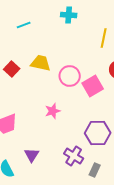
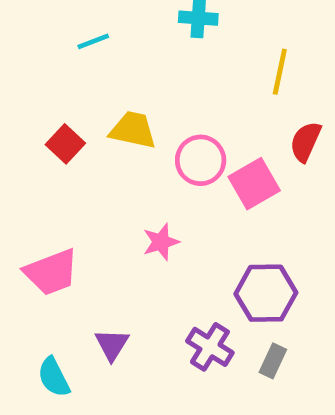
gray rectangle: (95, 170) -> (273, 361), moved

